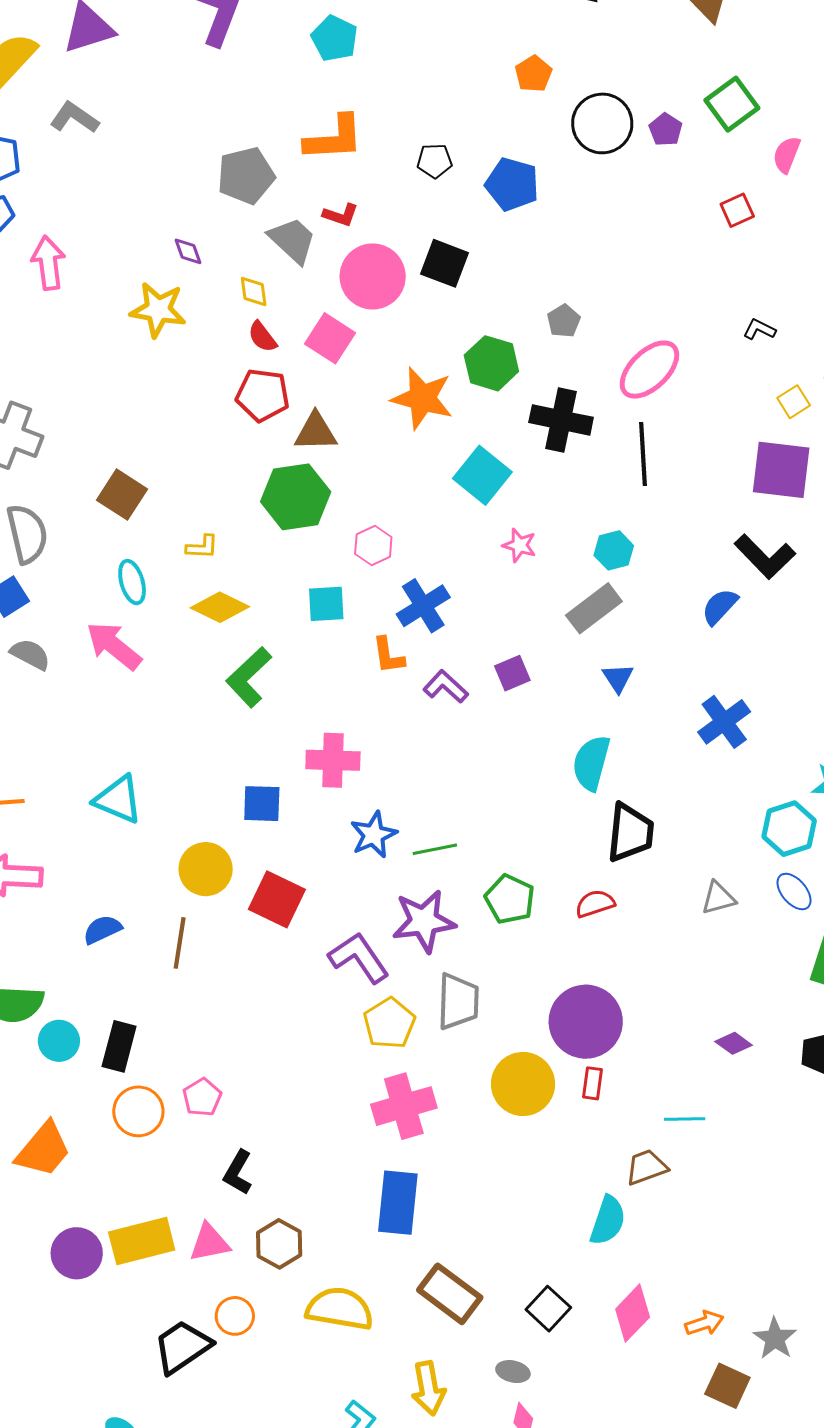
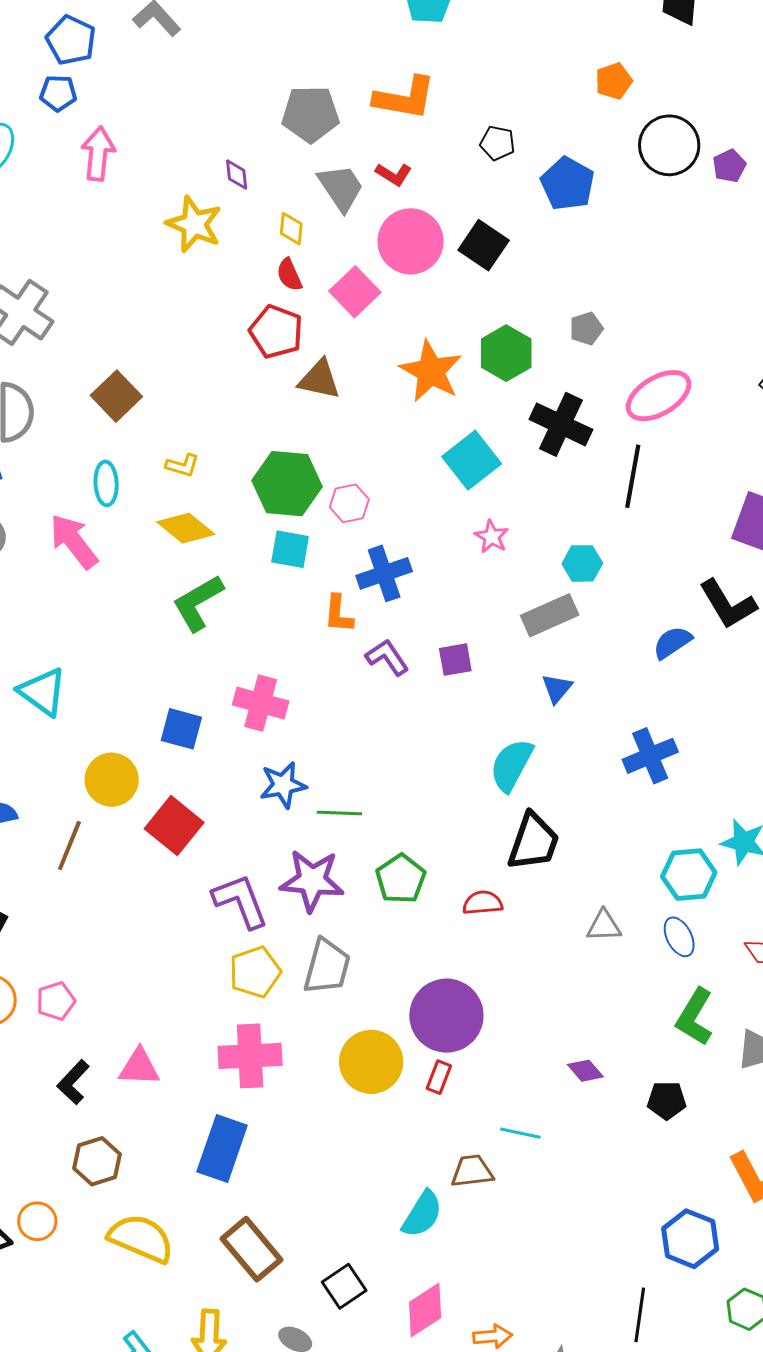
green hexagon: (296, 497) -> (287, 484), moved
pink triangle: (209, 1243) -> (139, 1067), moved

